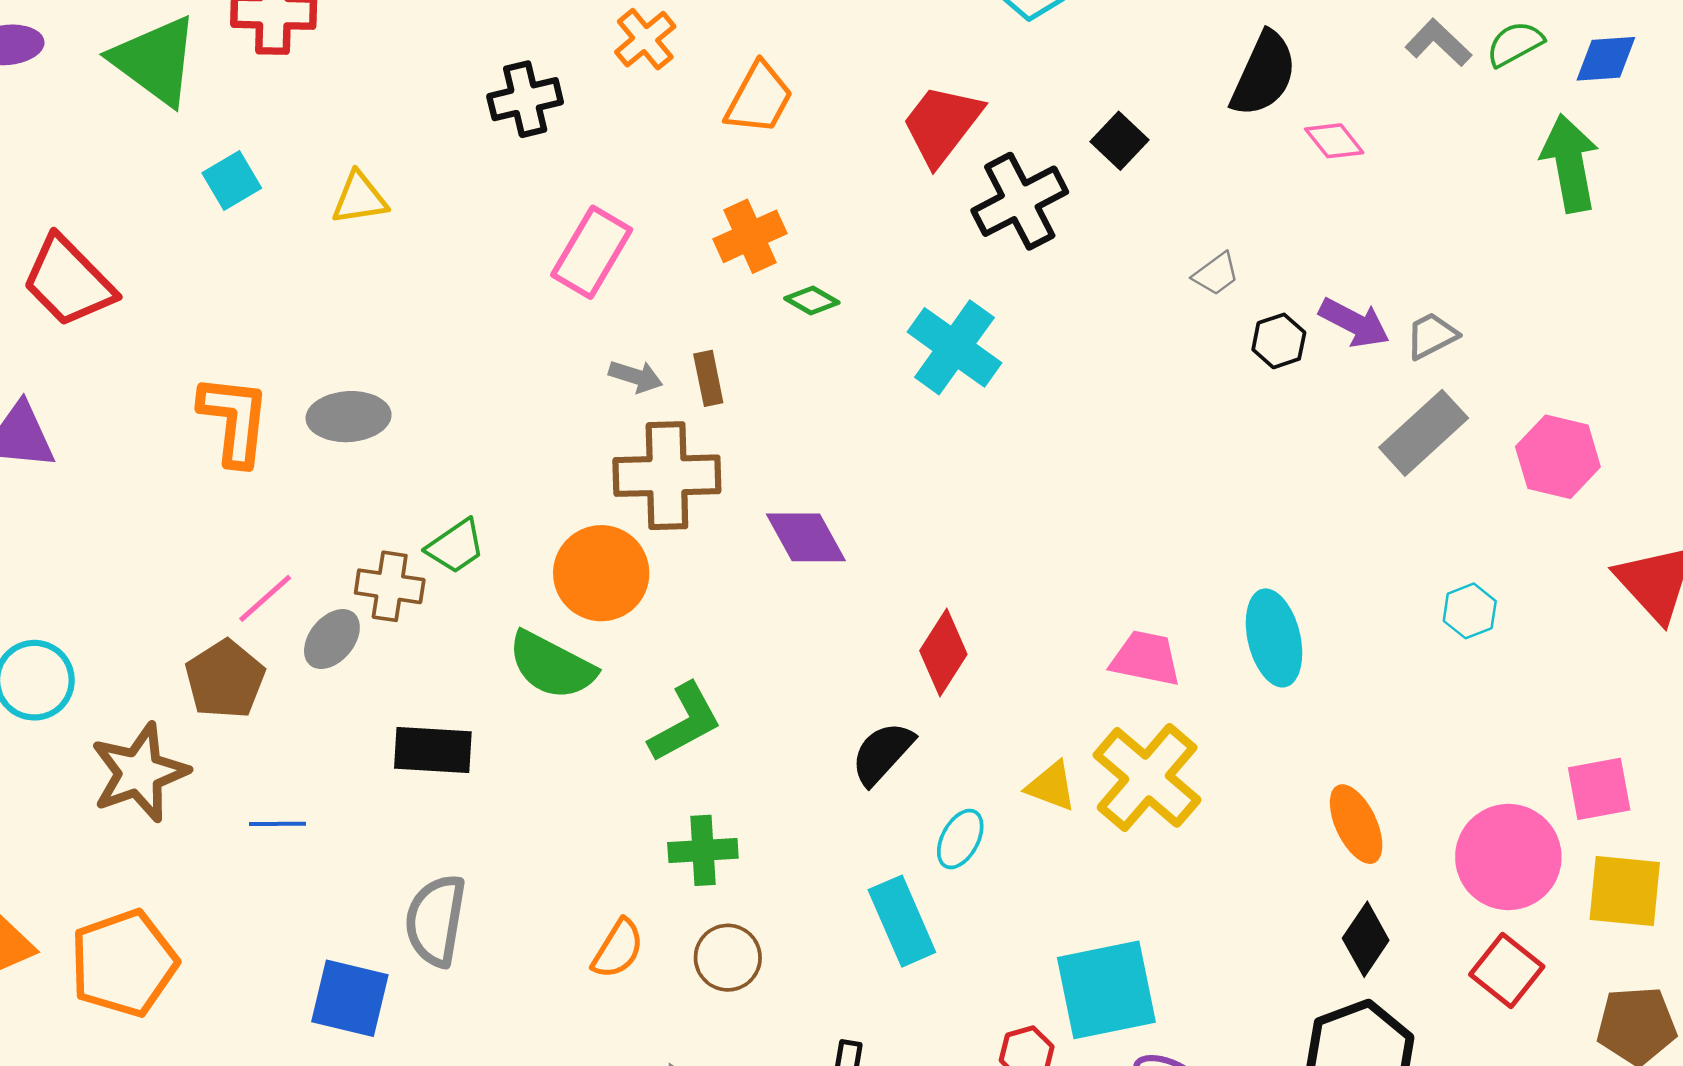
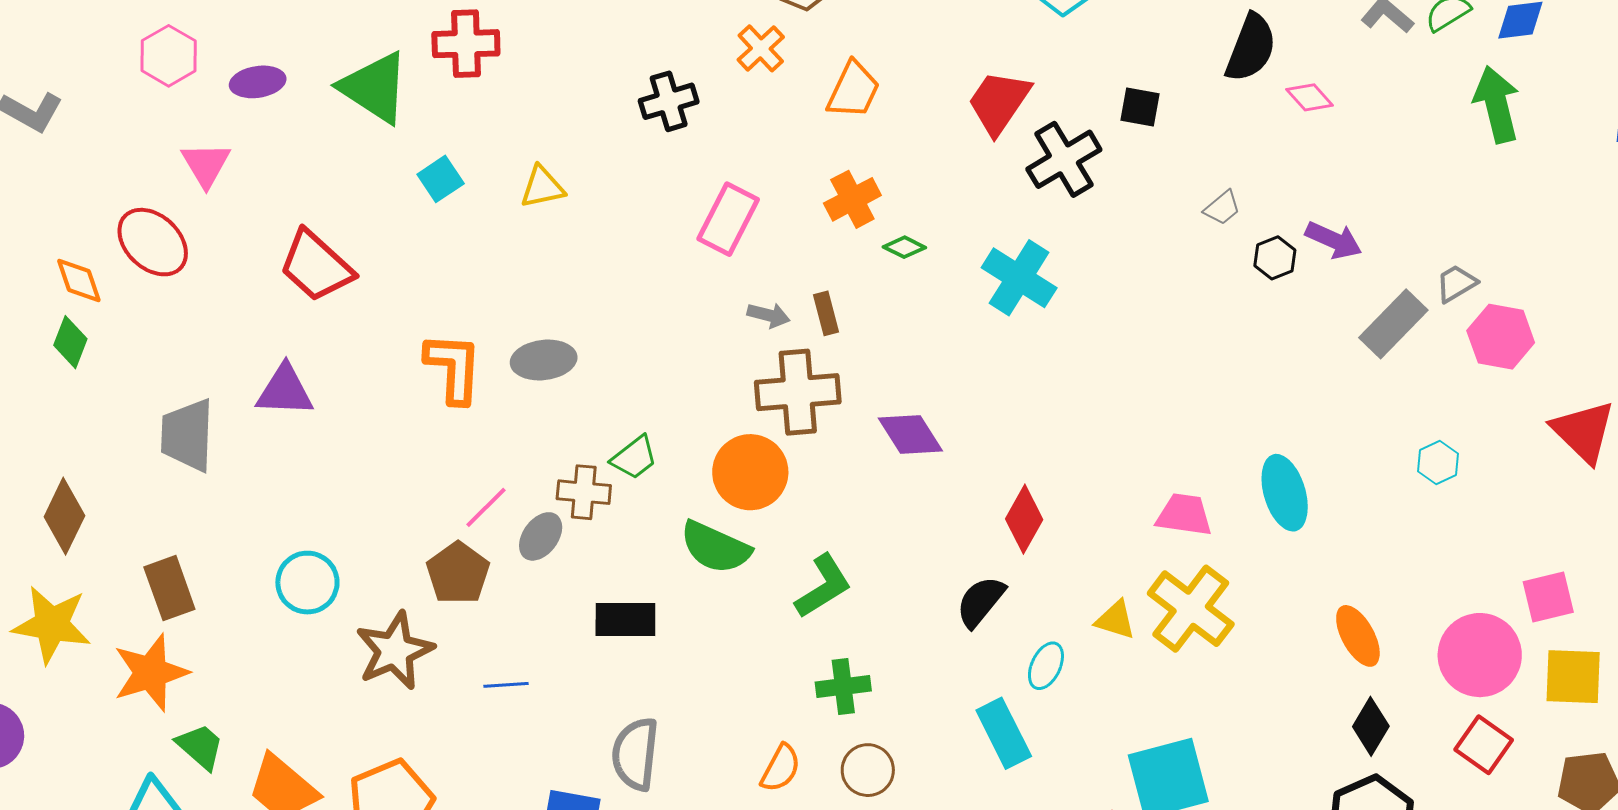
black square: (1120, 141) -> (1140, 107), turned -30
gray trapezoid: (1432, 336) -> (1456, 283), moved

